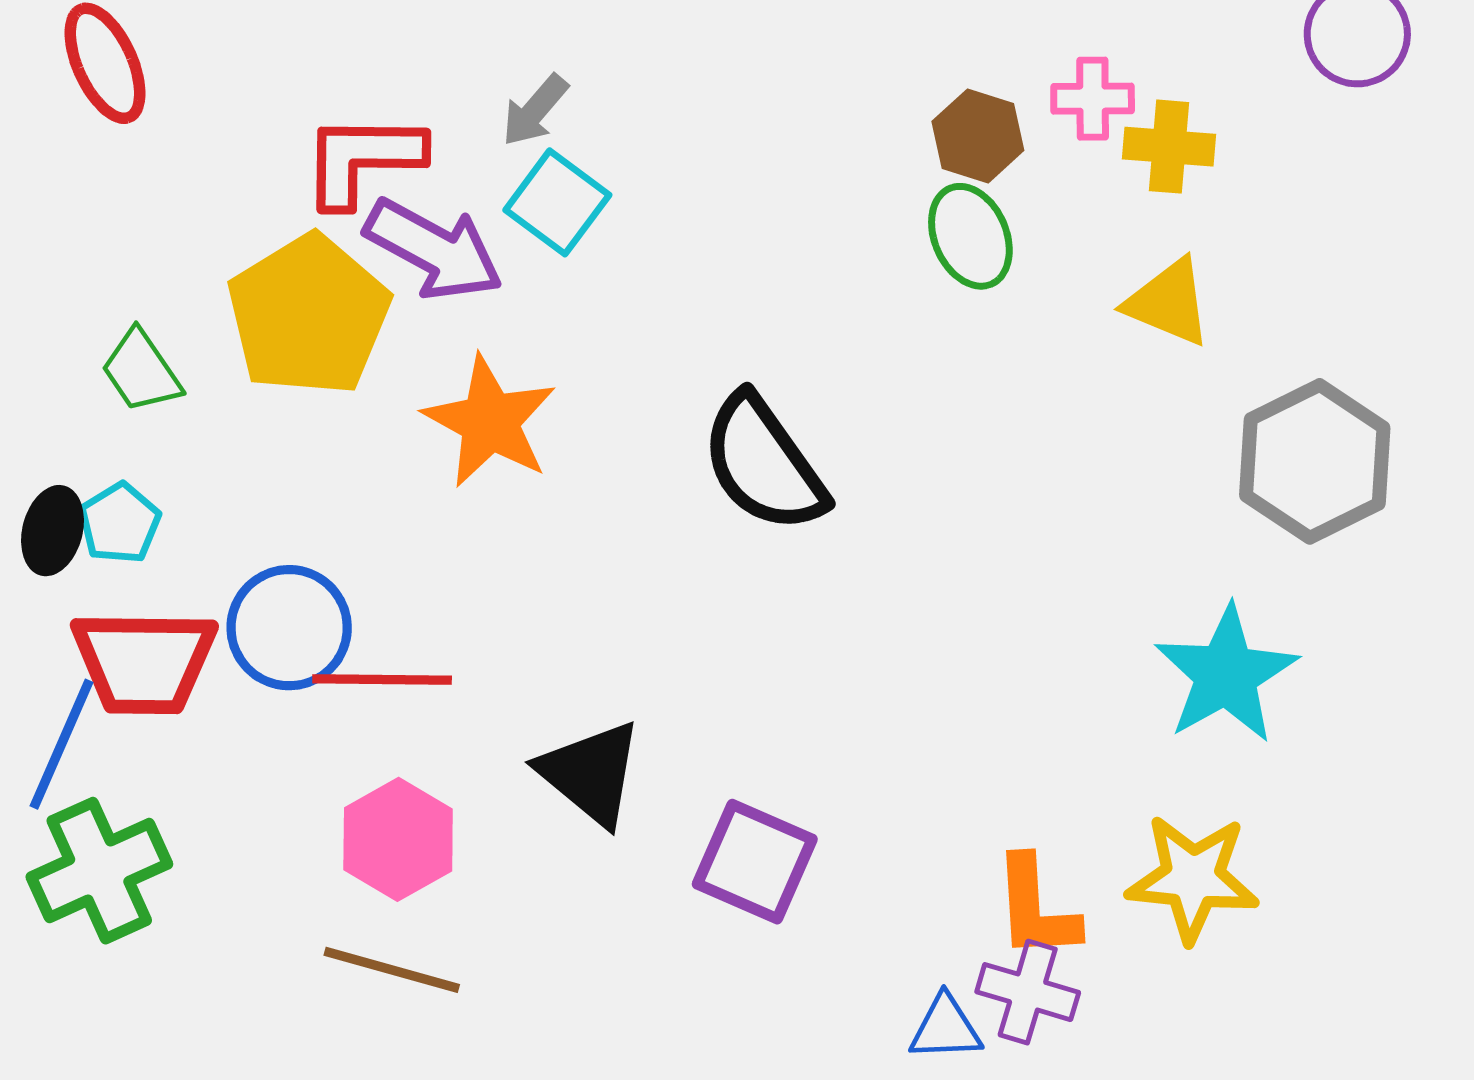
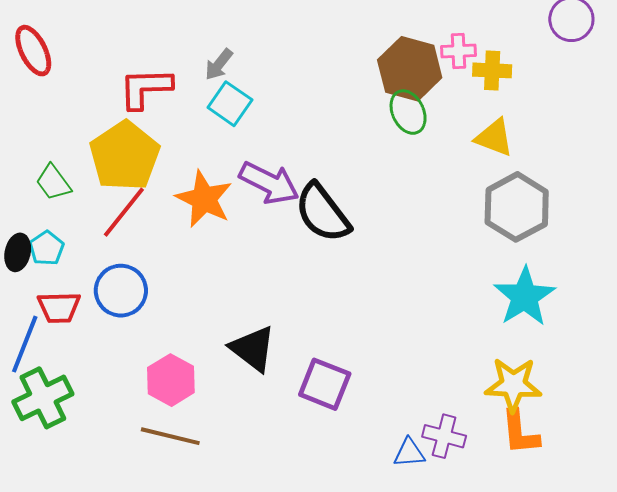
brown hexagon: (978, 136) -> (410, 69), size x1.6
purple arrow: (434, 249) -> (269, 183), moved
gray hexagon: (1315, 461) -> (517, 207), moved
red trapezoid: (144, 662) -> (59, 307), size x0.7
red line: (382, 680) -> (124, 212), moved, turned -50
orange L-shape: (1036, 908) -> (520, 432), moved

